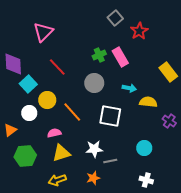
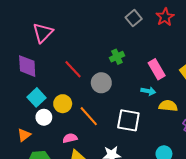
red star: (139, 31) -> (165, 17), moved
pink triangle: (43, 32) -> (43, 33), moved
pink rectangle: (120, 57) -> (157, 69), moved
gray circle: (94, 83) -> (101, 83), moved
cyan square: (28, 84) -> (37, 97), moved

